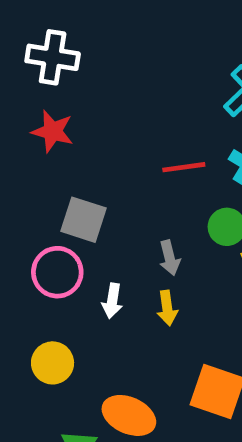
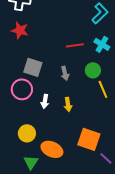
gray arrow: (170, 258) -> (65, 73), moved
yellow circle: (53, 363) -> (27, 133), moved

